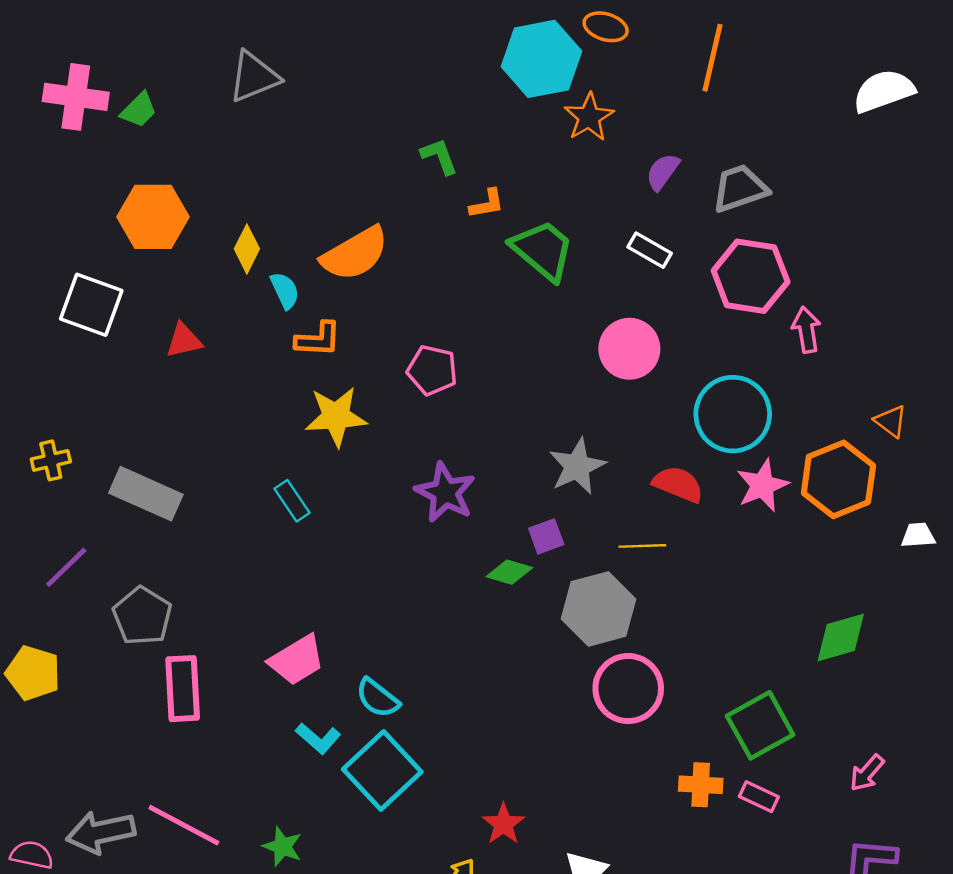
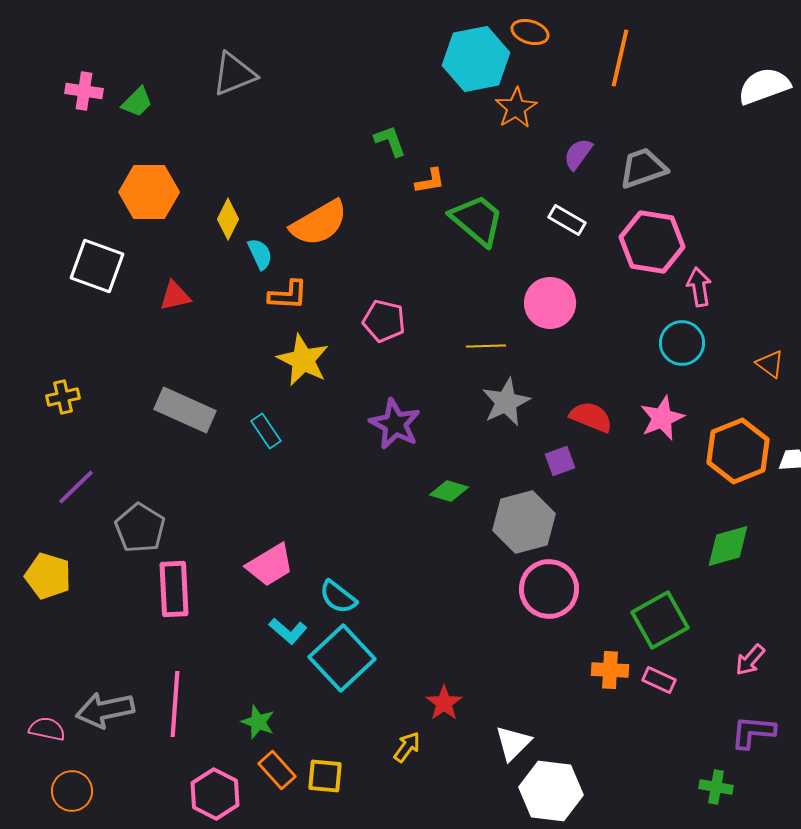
pink cross: (76, 97) -> (84, 91), size x0.7
cyan circle: (733, 414) -> (682, 343), moved, size x0.7
yellow star: (336, 416) -> (303, 360), turned 30
orange hexagon: (838, 479) -> (738, 451), moved
gray rectangle: (146, 494) -> (185, 410), moved
purple square: (546, 536) -> (560, 461), moved
yellow line: (642, 546) -> (486, 346), moved
pink line: (184, 825) -> (175, 704), turned 66

